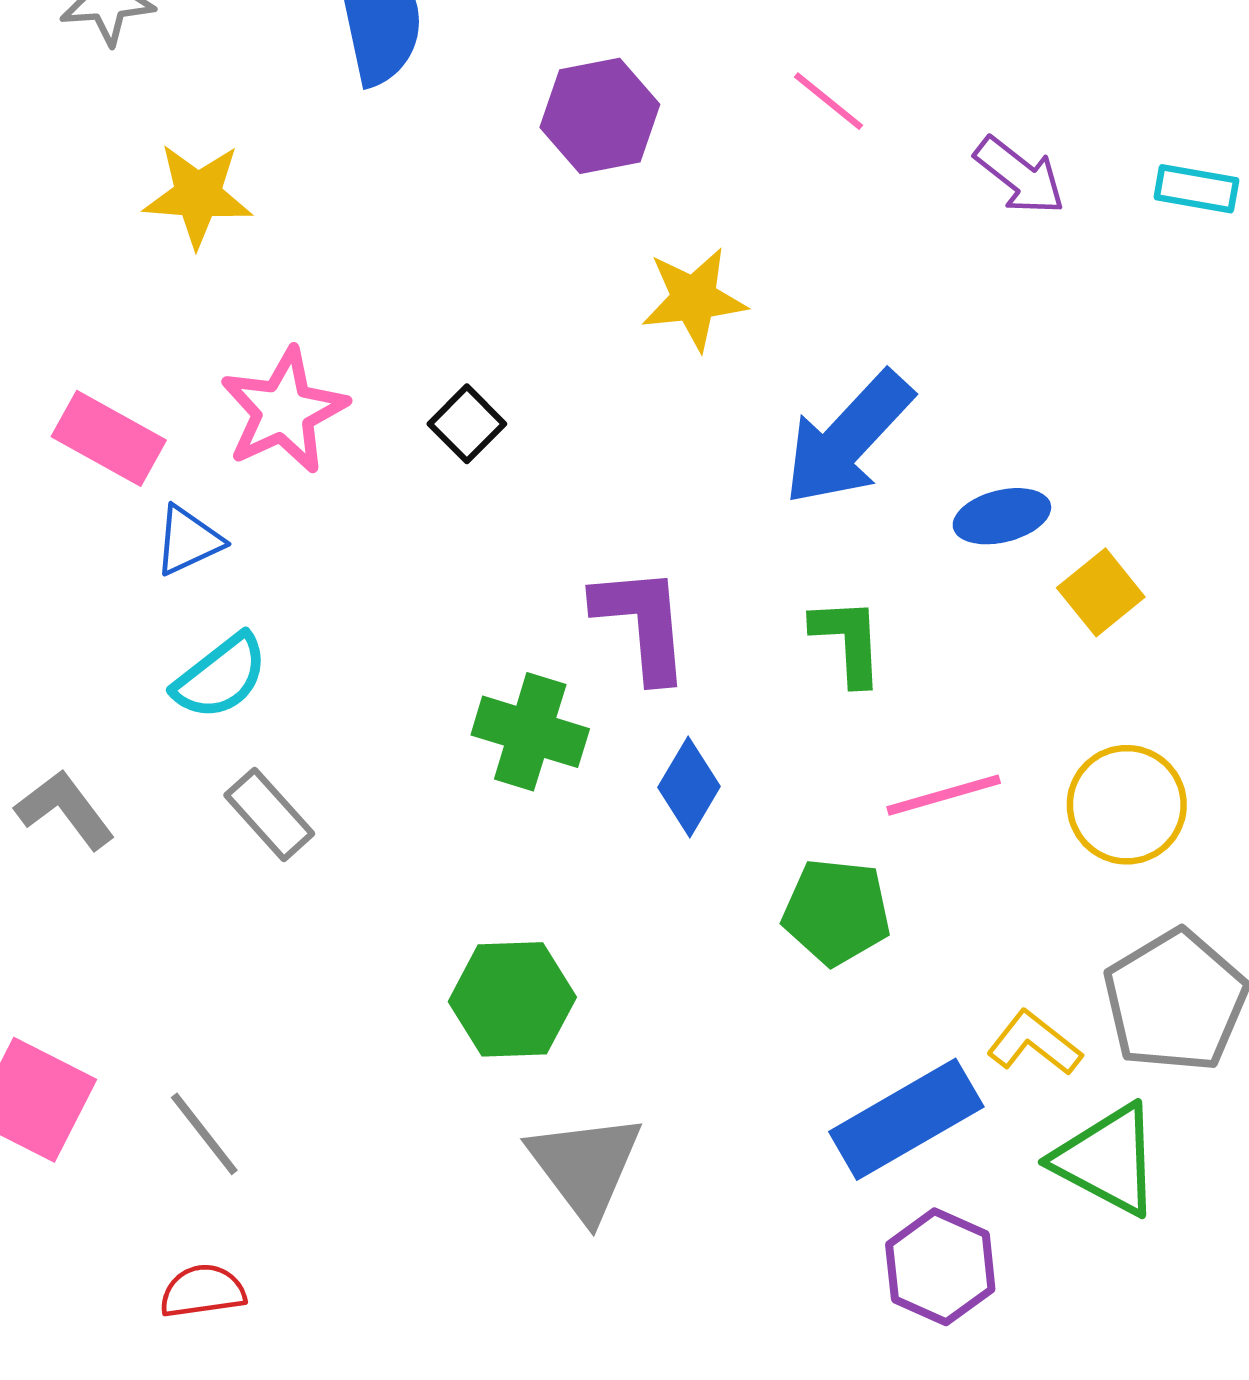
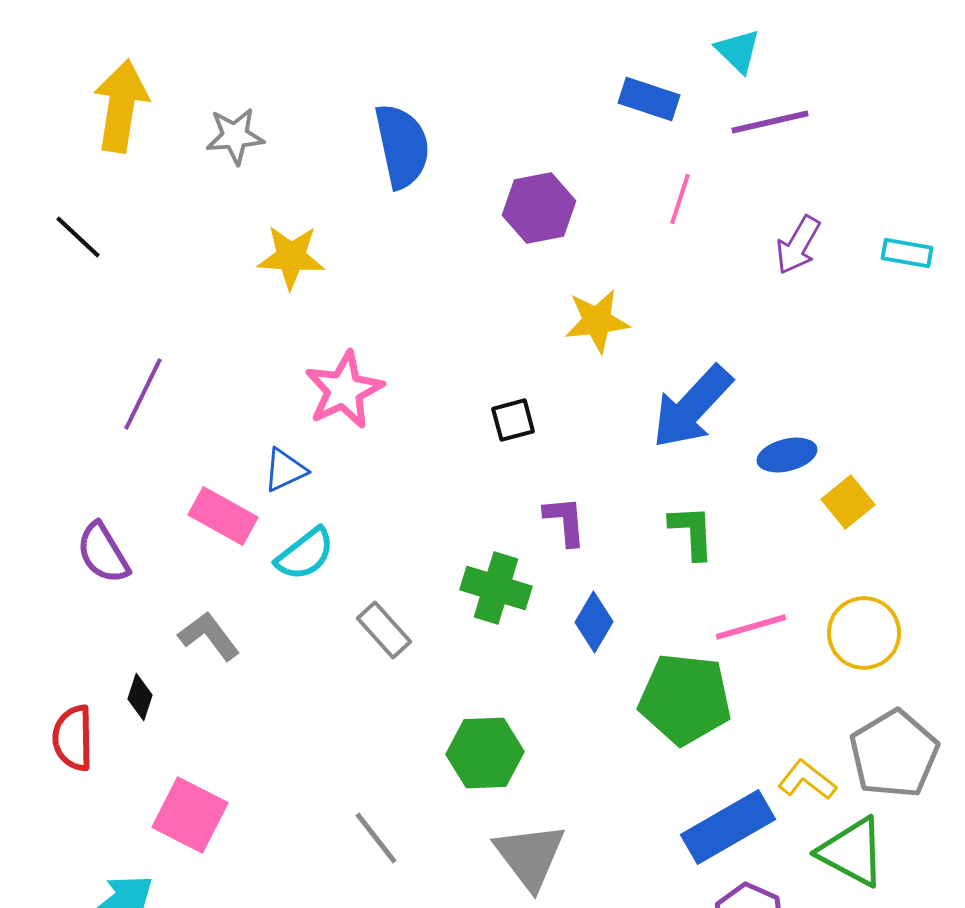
pink line: (828, 101) -> (680, 199), turned 69
purple arrow: (1020, 176) -> (798, 245), turned 82
black square: (467, 424) -> (513, 420), moved, turned 30
pink rectangle: (109, 438) -> (223, 516), moved
purple L-shape: (642, 623) -> (565, 521), size x0.7
gray rectangle: (269, 814) -> (384, 630), moved
green pentagon: (837, 912) -> (685, 699), size x1.4
gray line: (204, 1134) -> (376, 838), moved

